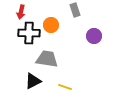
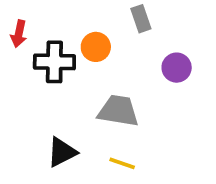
red arrow: (21, 12) -> (19, 34), moved
gray trapezoid: (47, 59) -> (118, 111), moved

